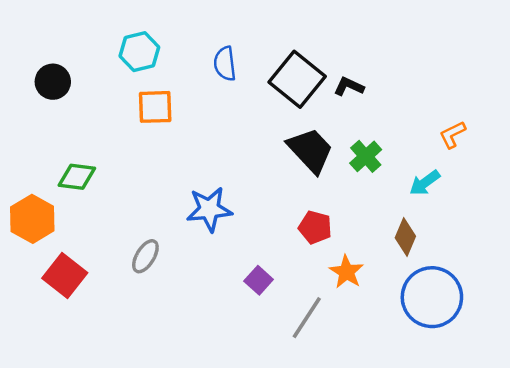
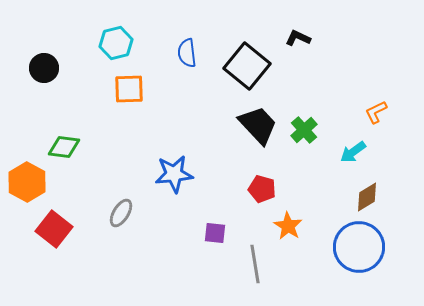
black L-shape: (349, 87) -> (298, 38), moved
brown diamond: (405, 237) -> (367, 197), moved, turned 36
purple square: (259, 280) -> (215, 233), turned -35
gray line: (307, 318) -> (255, 264), turned -42

